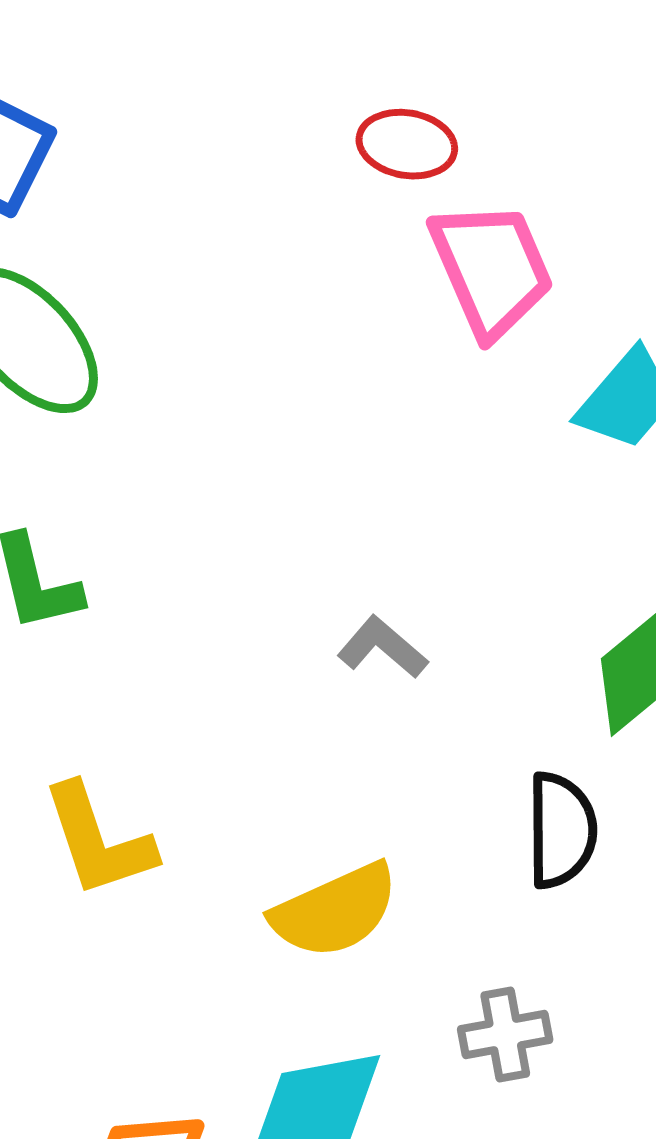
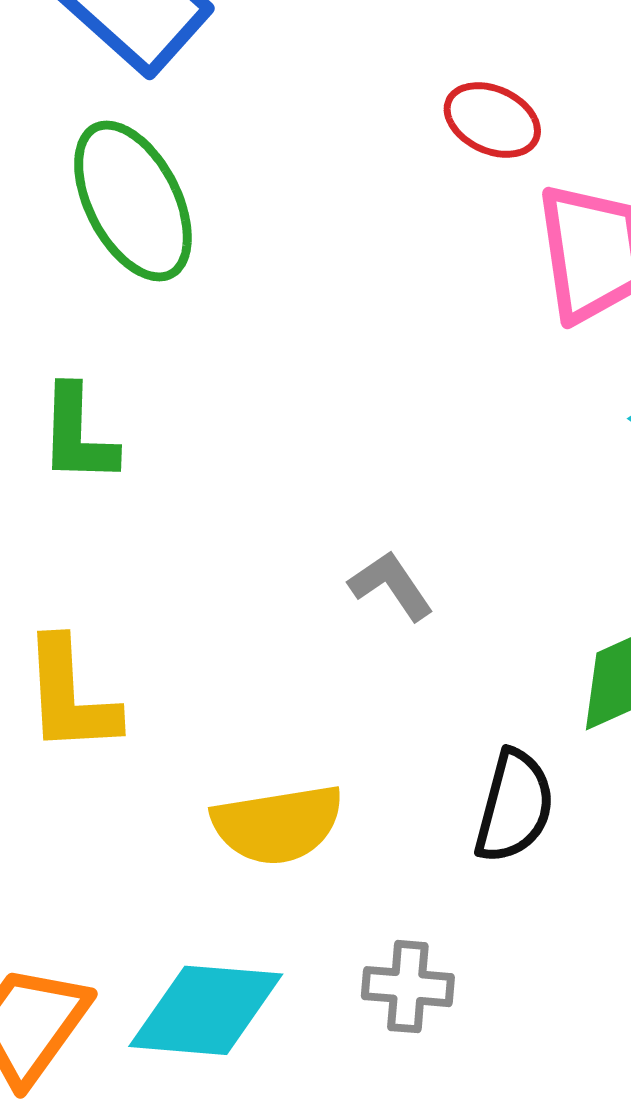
red ellipse: (407, 144) -> (492, 120), moved

